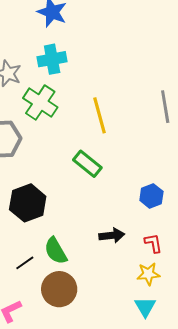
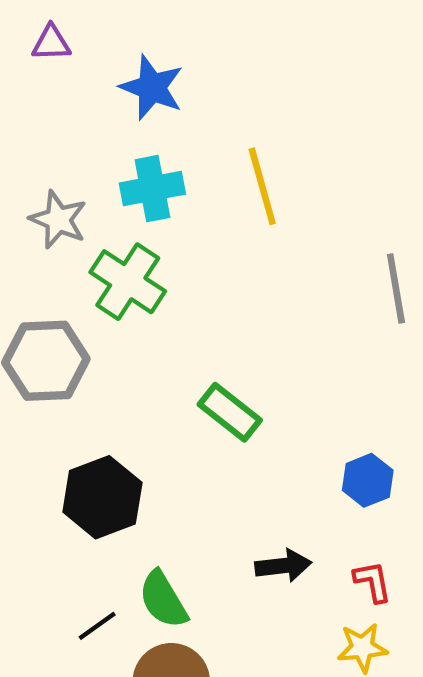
yellow line: (99, 115) -> (262, 186), moved

